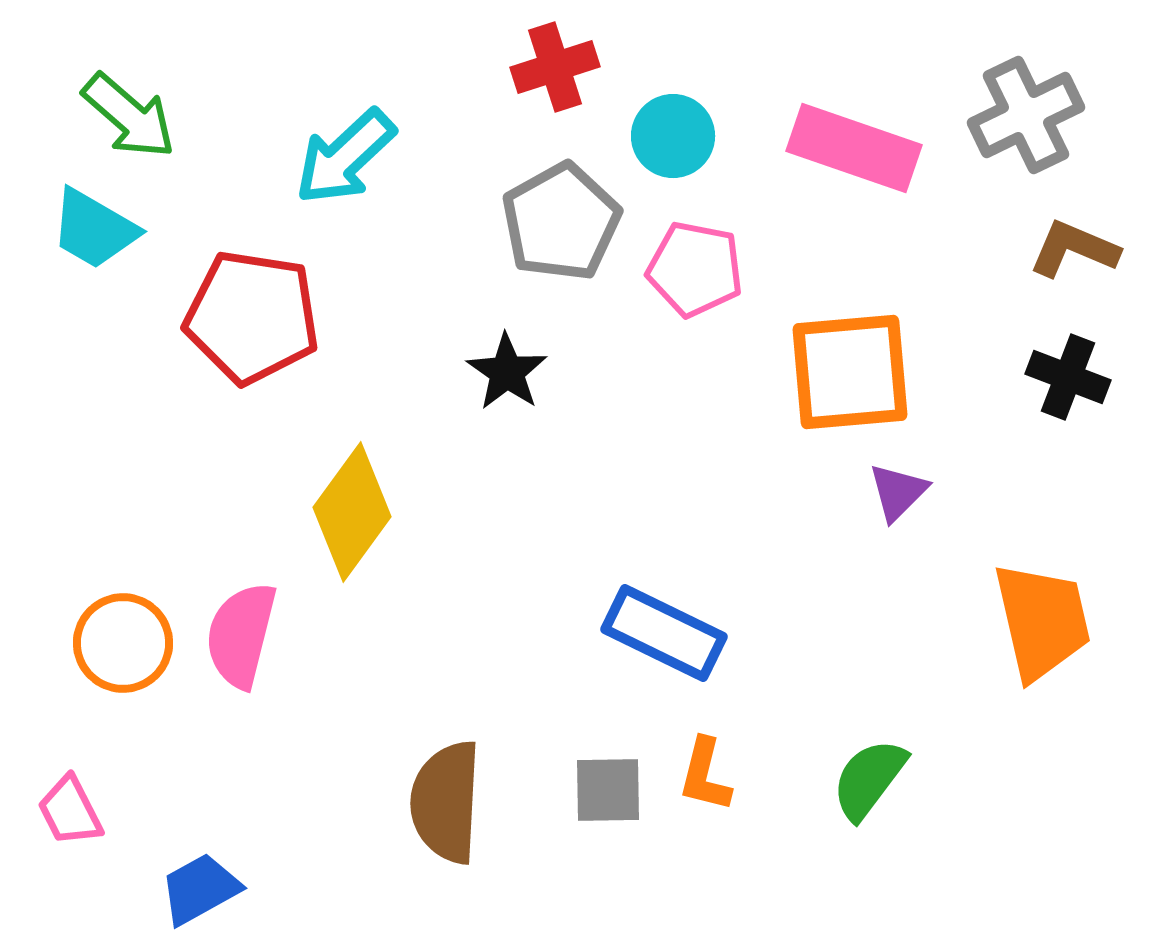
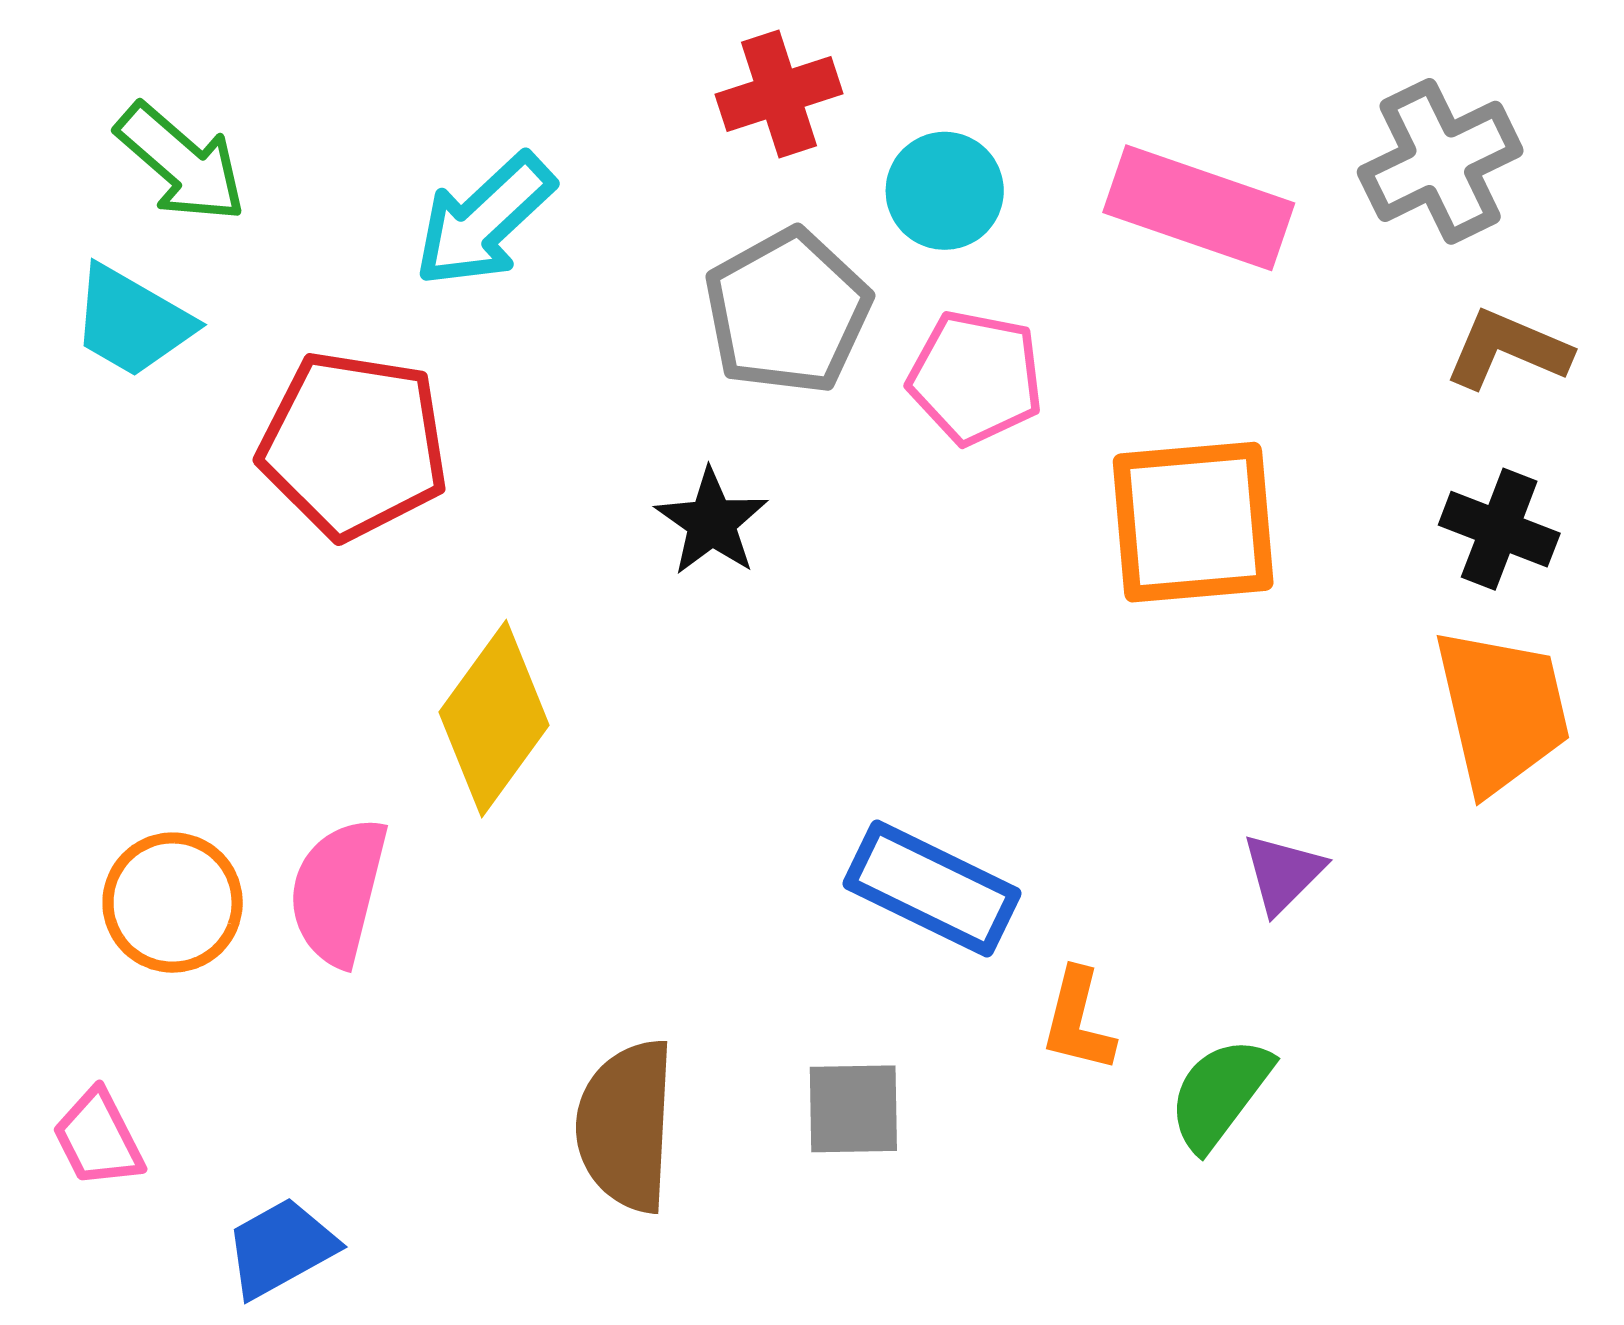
purple triangle: (898, 492) -> (1283, 873), moved
orange trapezoid: (1042, 621) -> (1502, 710), moved
orange L-shape: (705, 775) -> (1078, 1020), moved

